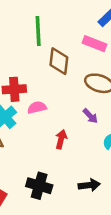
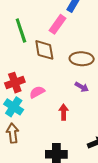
pink rectangle: (94, 44) -> (57, 24), moved, turned -60

